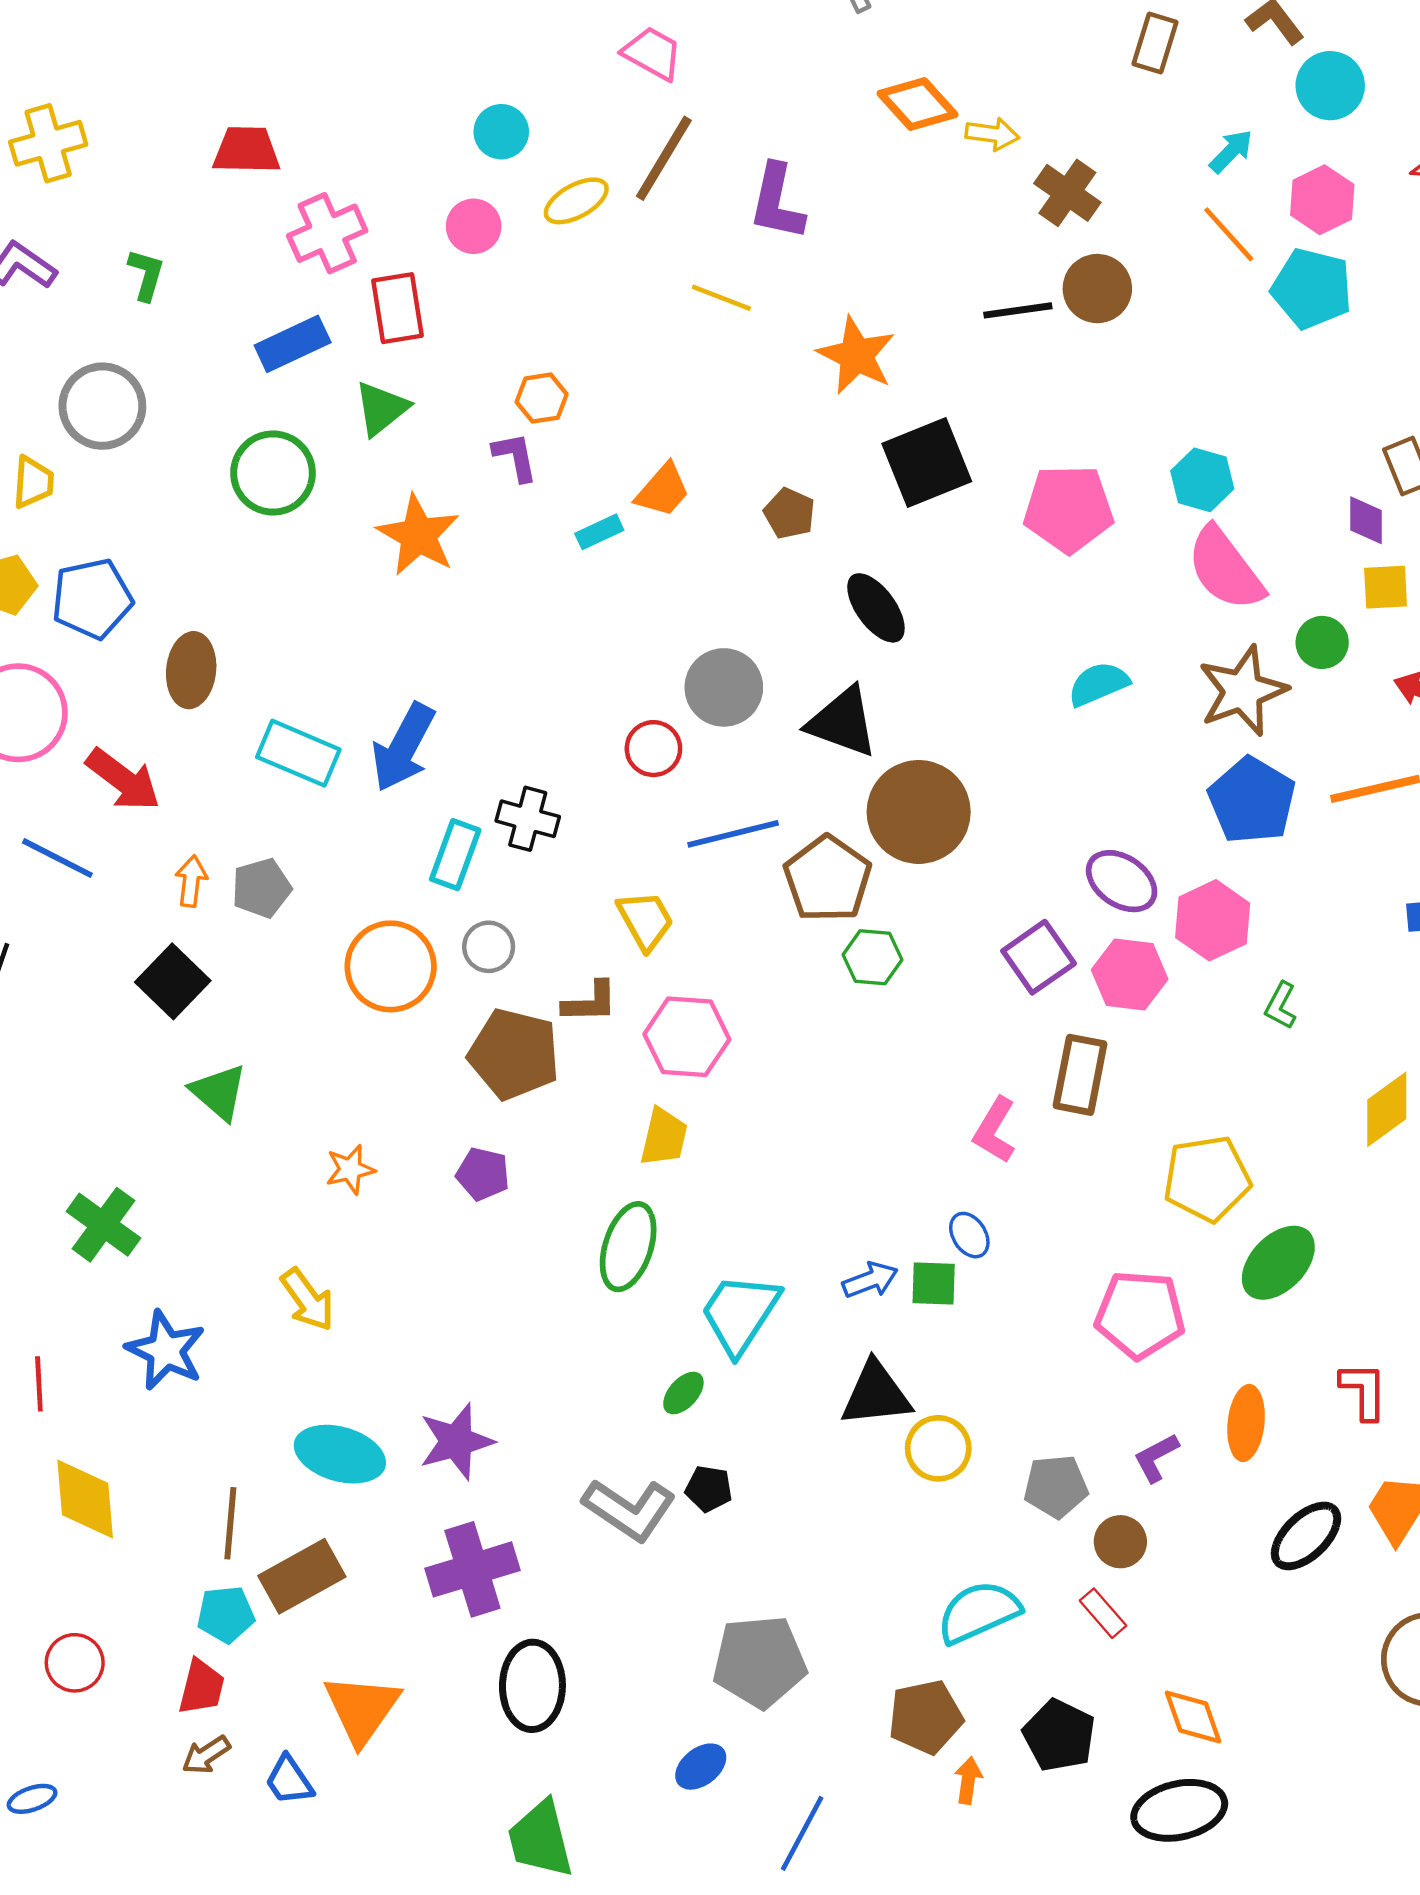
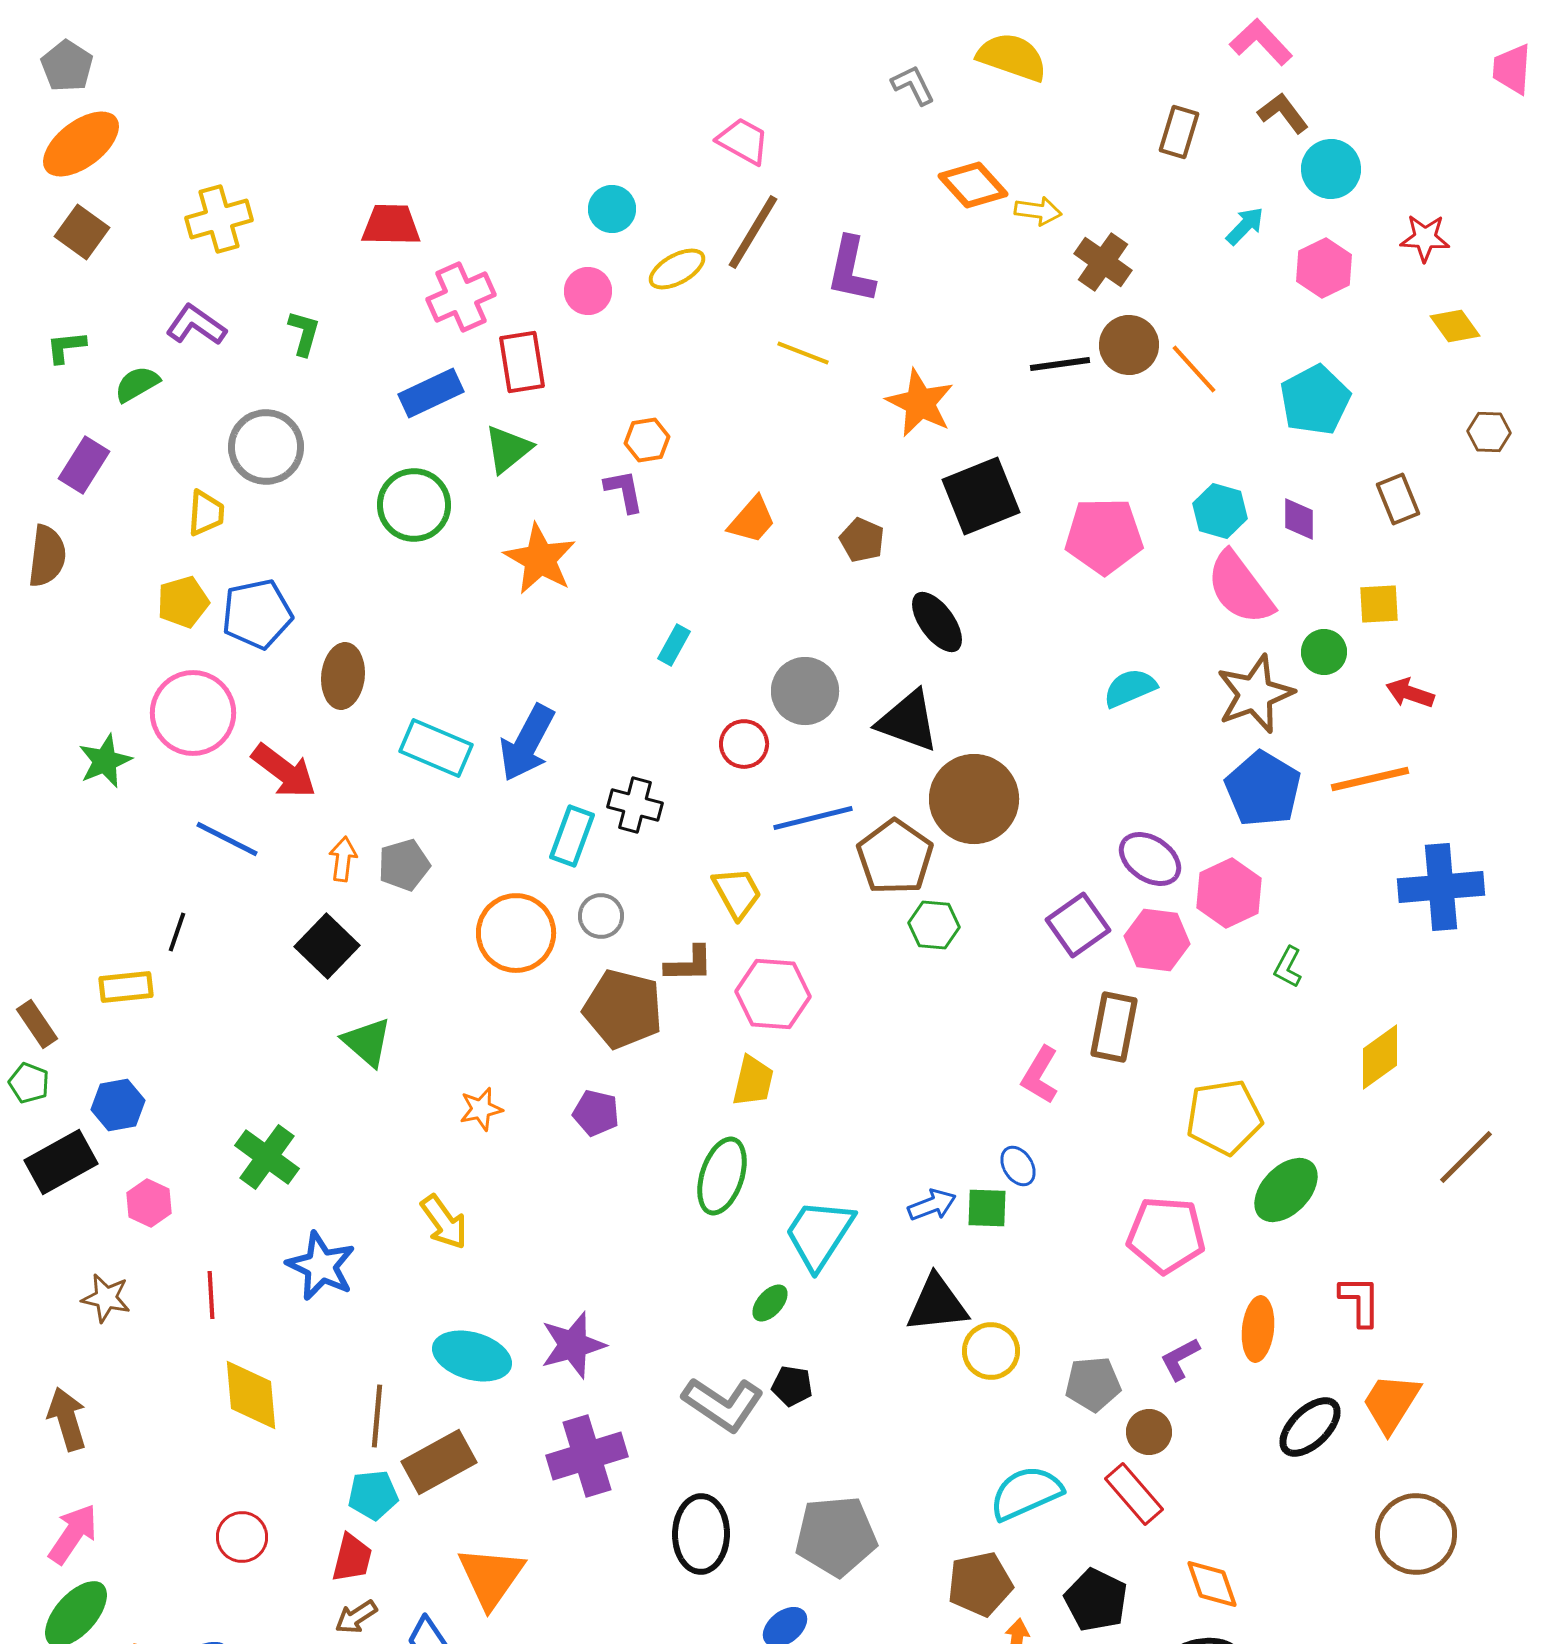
orange line: (1229, 234) -> (1194, 369), moved
cyan pentagon: (1312, 289) -> (1315, 400), moved, turned 30
purple diamond: (1366, 520) -> (1299, 519), moved
cyan rectangle: (599, 532) -> (674, 645), moved, turned -36
red rectangle: (1103, 1613) -> (1134, 1494), size x1.4
black ellipse: (532, 1686) -> (701, 1534), moved

